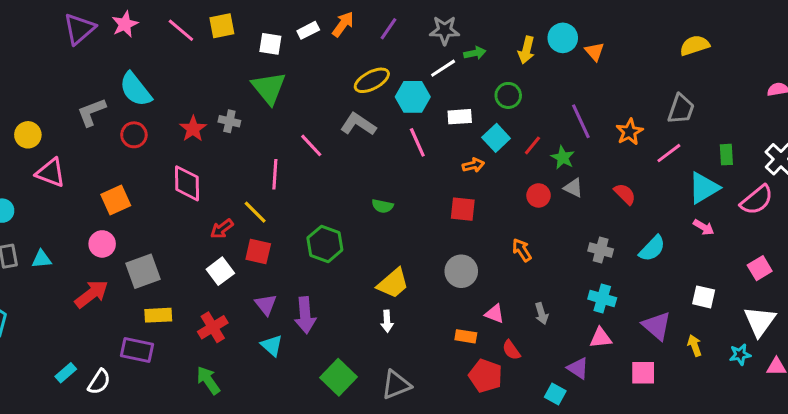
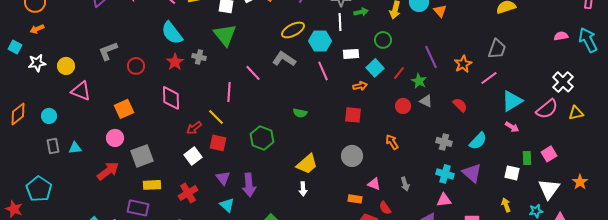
white line: (443, 68) -> (340, 22), turned -60
cyan semicircle: (135, 89) -> (172, 33), moved
green rectangle: (726, 155) -> (527, 158), moved
purple triangle: (657, 326) -> (472, 173), moved

